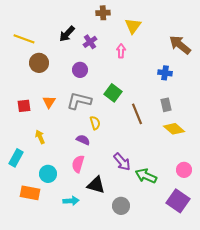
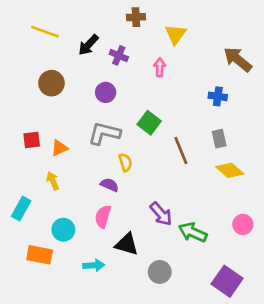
yellow line: (24, 39) -> (45, 32), moved
purple cross: (90, 42) -> (119, 55), turned -32
orange triangle: (49, 102) -> (59, 148), moved, turned 32
purple square: (178, 201) -> (227, 281), moved

